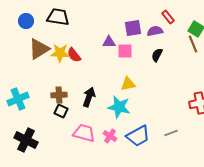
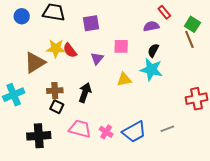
purple square: (133, 28) -> (91, 23), moved
purple triangle: (109, 42) -> (97, 58), moved, turned -48
brown triangle: (39, 49) -> (35, 62), moved
cyan star: (119, 107) -> (151, 70), moved
black cross: (26, 140) -> (39, 136), moved, turned -30

